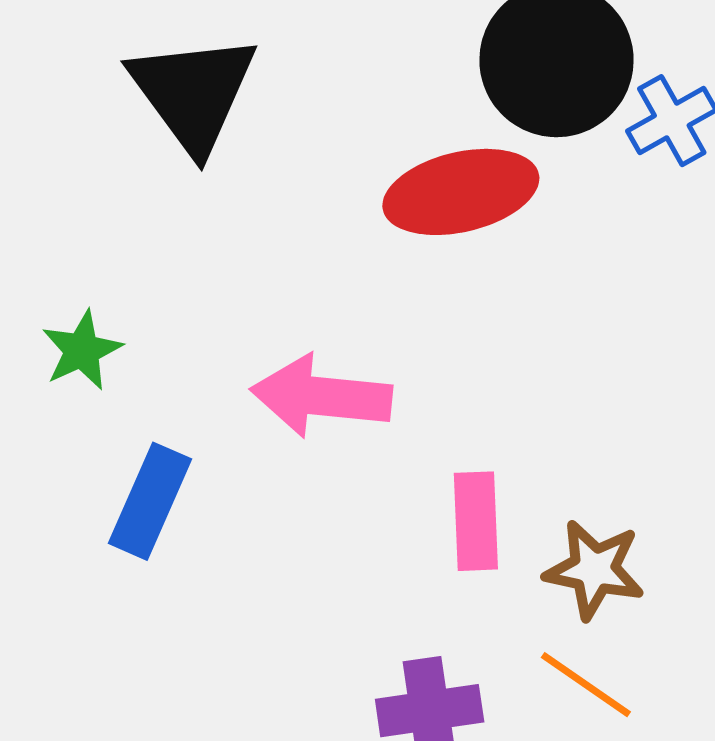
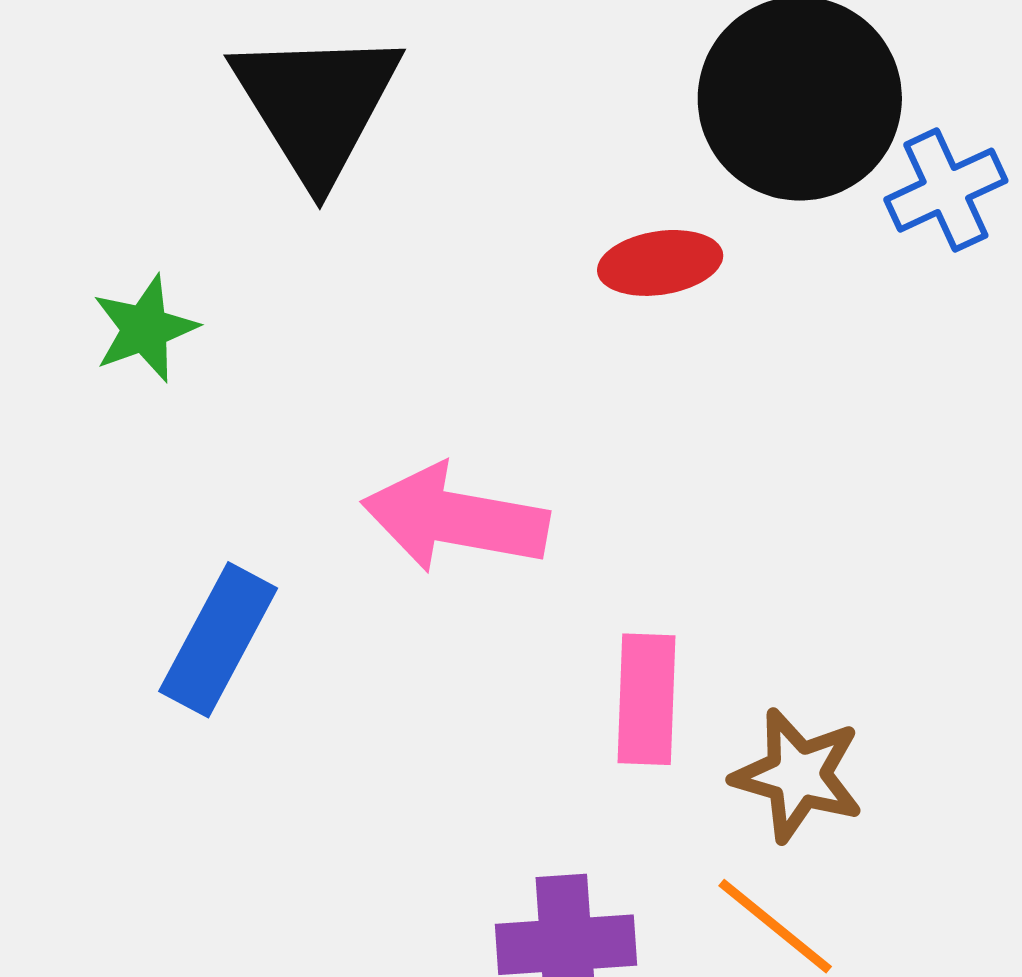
red ellipse: (461, 192) -> (660, 263), size x0.6
green star: (82, 350) -> (145, 329), moved

